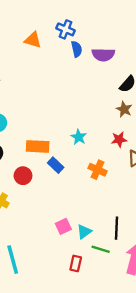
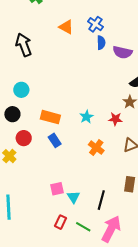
red star: (119, 139) -> (115, 119), moved
blue rectangle: (56, 165) -> (55, 140), moved
red circle: (23, 176) -> (24, 138), moved
cyan triangle: (84, 232) -> (73, 197), turned -40
green line: (101, 249) -> (83, 227), moved

